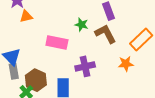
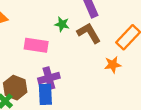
purple cross: (85, 66) -> (49, 78), moved

